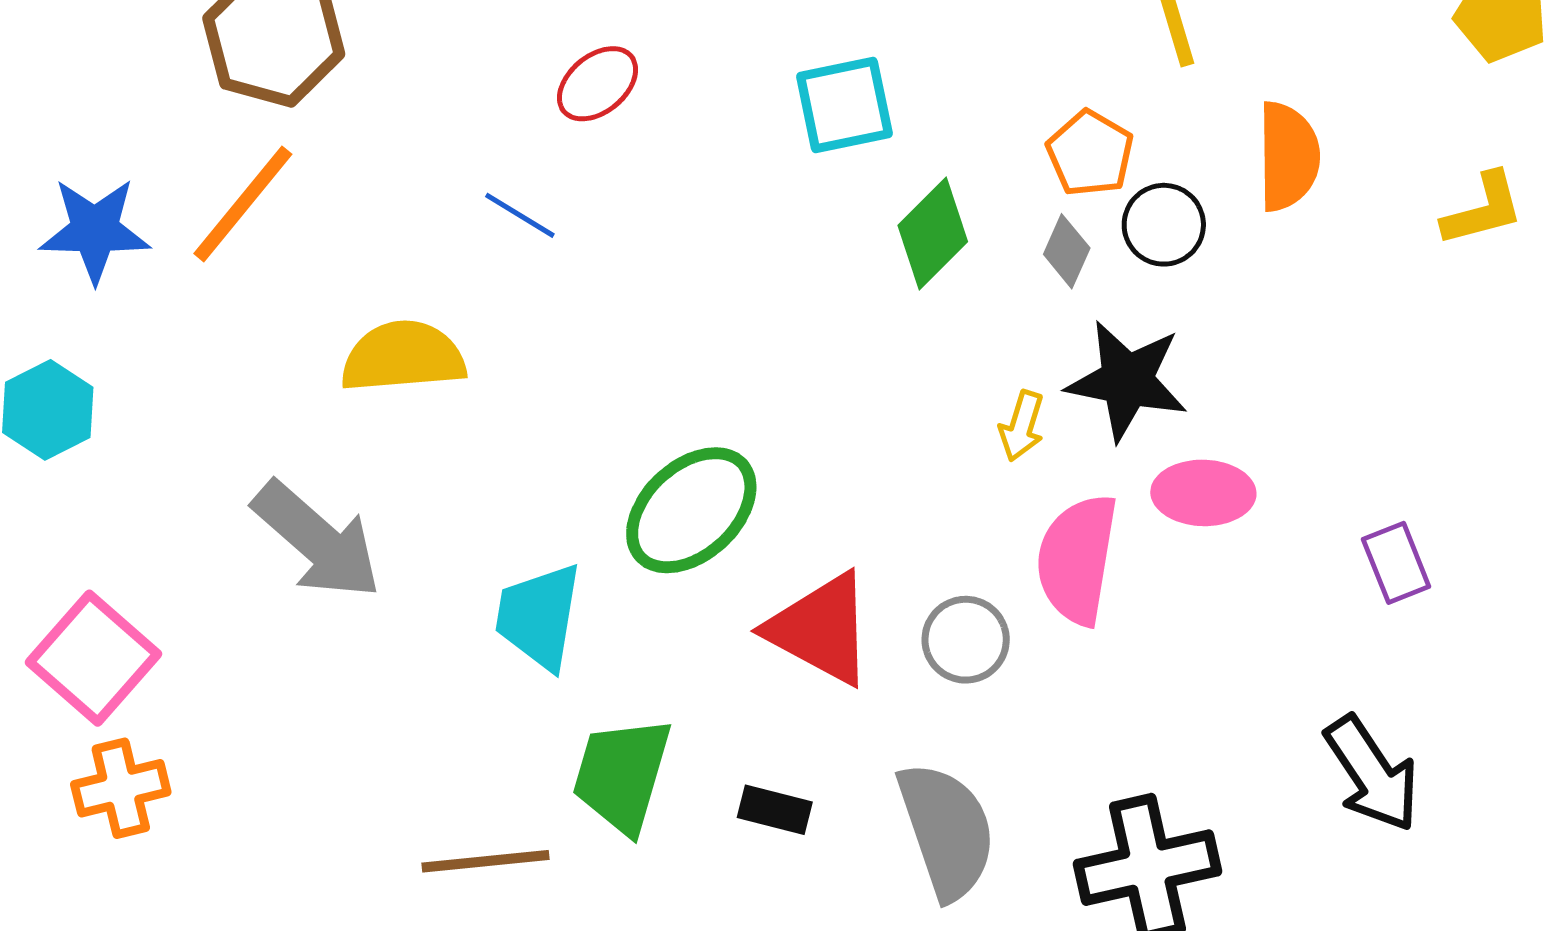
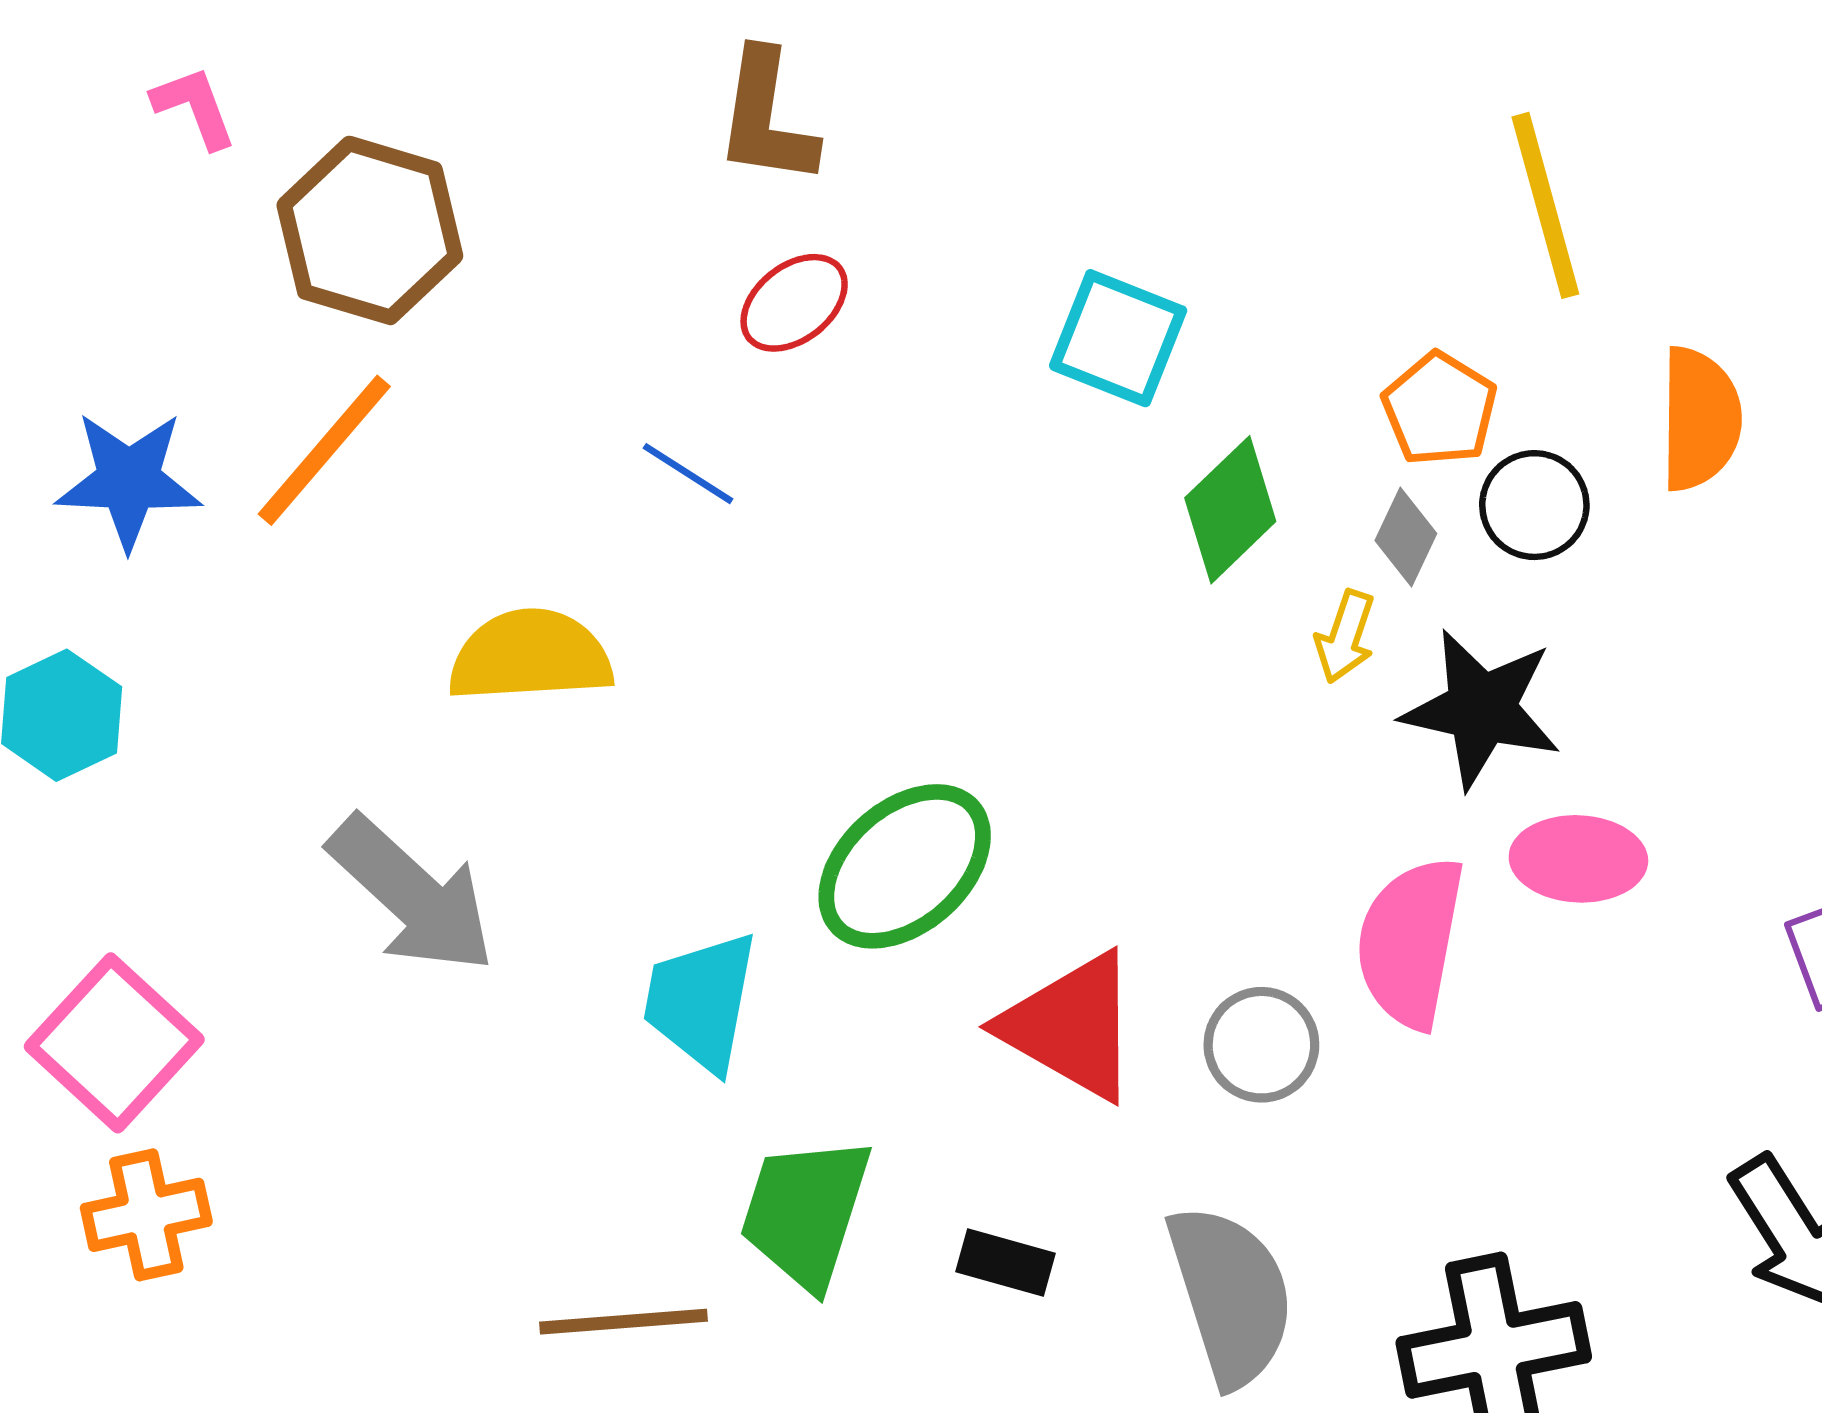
cyan square: (844, 105) -> (1118, 338), turned 32
yellow arrow: (1022, 426) -> (1345, 637), moved

